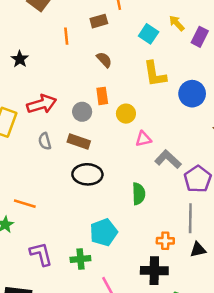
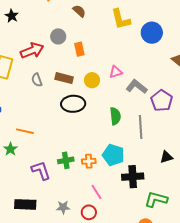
orange rectangle: (102, 96) -> (79, 49), moved
gray circle: (82, 112) -> (58, 36), moved
yellow circle: (126, 114) -> (92, 80), moved
gray line: (190, 218) -> (141, 127), moved
cyan pentagon: (104, 232) -> (113, 155), moved, turned -30
orange cross: (165, 241) -> (89, 161), moved
green cross: (80, 259) -> (66, 160), moved

